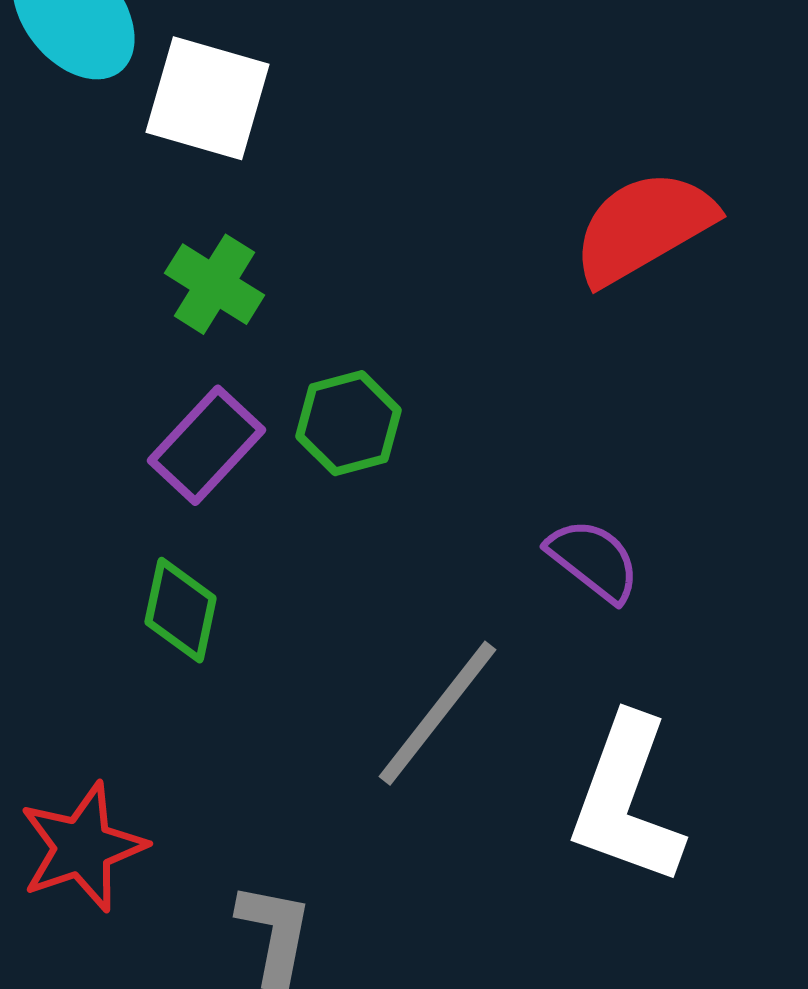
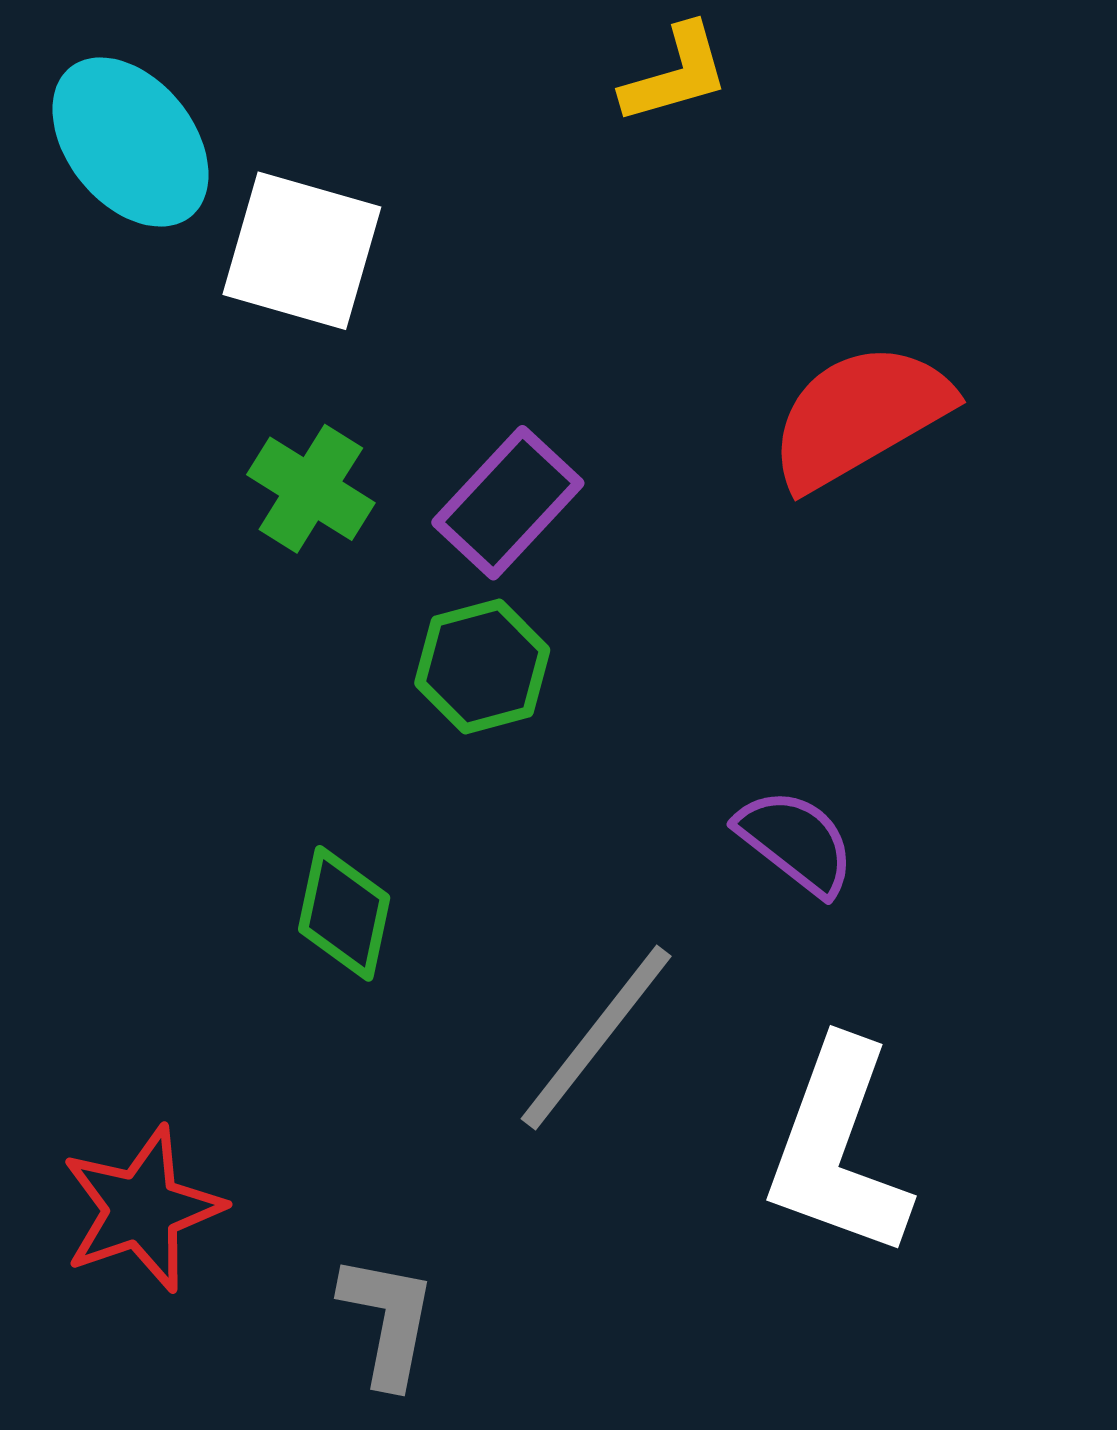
purple rectangle: (207, 445) -> (508, 503), moved
green diamond: (181, 610) -> (344, 913), moved

